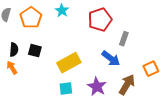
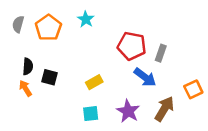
red pentagon: (100, 20) -> (132, 46), moved, turned 30
black square: (35, 51) -> (50, 77), moved
yellow rectangle: (69, 63) -> (94, 82), size x0.6

